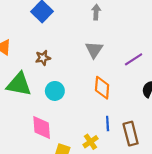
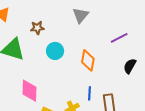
gray triangle: (94, 50) -> (81, 15), moved
cyan circle: (55, 91) -> (55, 51), moved

